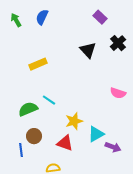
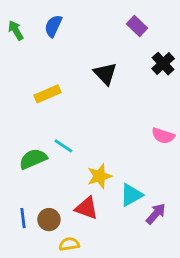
black triangle: (88, 50) -> (105, 74), moved
brown circle: (34, 136) -> (49, 220), moved
purple arrow: (113, 147) -> (156, 214), turned -70

